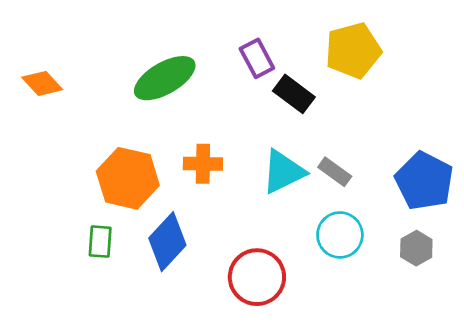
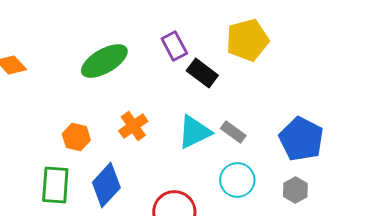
orange cross: (203, 164) -> (133, 126), turned -36
orange hexagon: (128, 178) -> (76, 137), size x0.6
green rectangle: (100, 242) -> (55, 185), size x1.5

